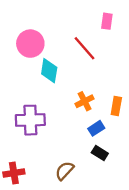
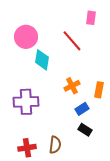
brown semicircle: (64, 171) -> (55, 145), turned 144
red cross: (14, 173) -> (27, 148), moved

